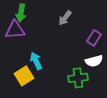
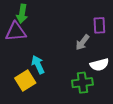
gray arrow: (65, 18) -> (82, 42), moved
purple rectangle: (94, 38) -> (99, 25), moved, turned -35

